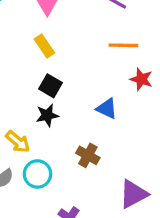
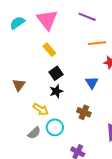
black square: (50, 86) -> (56, 73), turned 32
blue triangle: (107, 109) -> (92, 83), turned 40

